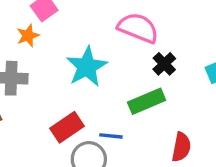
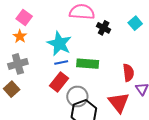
green rectangle: (147, 101) -> (88, 64), moved, turned 45
blue line: (111, 136) -> (61, 63), moved

